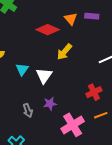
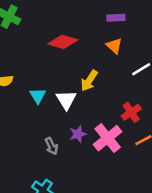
orange triangle: (71, 19) -> (114, 46), moved
yellow arrow: (64, 52) -> (89, 81), moved
pink cross: (73, 125) -> (108, 138), moved

